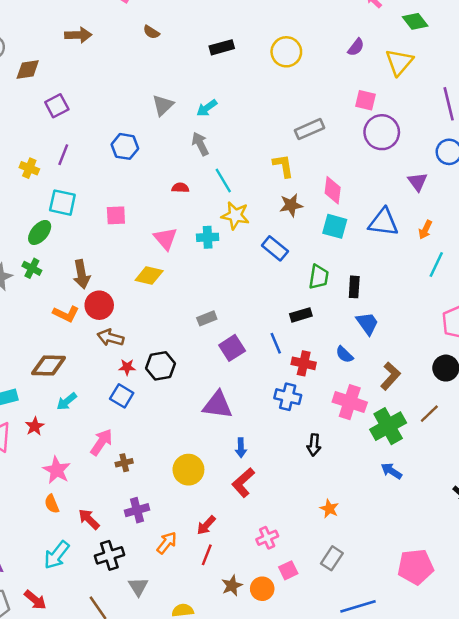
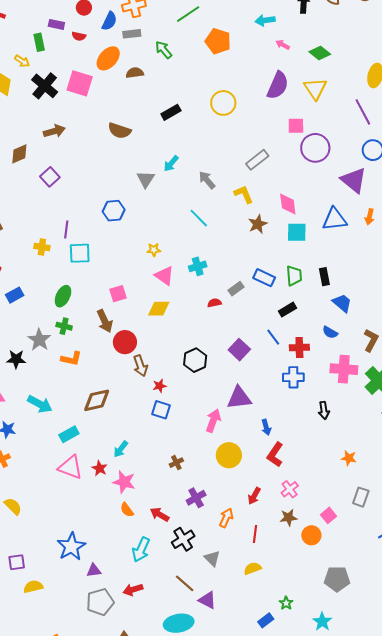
brown semicircle: (151, 32) -> (120, 131), moved, size x1.6
purple semicircle: (356, 47) -> (278, 85), size x1.8
brown diamond: (28, 69) -> (19, 154), moved
gray triangle: (163, 105) -> (146, 179), moved
purple square: (57, 106) -> (50, 177), moved
gray arrow: (200, 144) -> (207, 180), moved
purple triangle: (418, 182) -> (354, 180), size x1.6
red semicircle: (180, 188) -> (214, 303), moved
cyan square: (62, 203) -> (80, 253), moved
pink square: (116, 215) -> (118, 294), moved
yellow star: (235, 215) -> (154, 250), moved, size x0.6
blue rectangle: (275, 248) -> (264, 278), moved
orange L-shape: (66, 314) -> (71, 359), moved
gray rectangle: (207, 318) -> (236, 289), moved
brown arrow: (110, 338) -> (140, 366), turned -110
black hexagon: (161, 366) -> (195, 360), moved
cyan arrow: (67, 401) -> (121, 449), moved
red star: (35, 426) -> (100, 468), moved
pink arrow: (101, 442) -> (213, 421), moved
pink cross: (267, 538) -> (290, 489), moved
red line: (207, 555) -> (255, 534), moved
brown star: (232, 586) -> (288, 517), moved, turned 30
red arrow: (35, 600) -> (133, 590), turned 138

